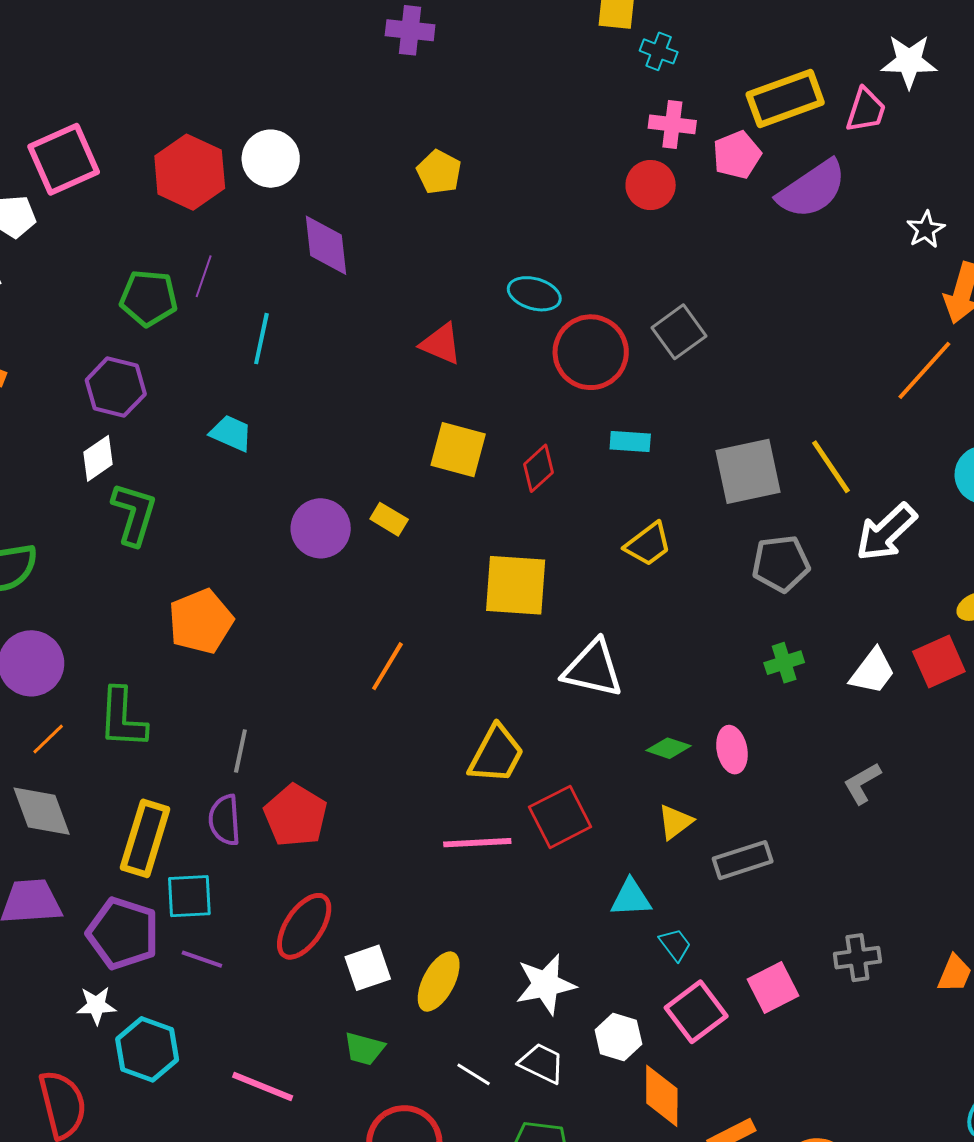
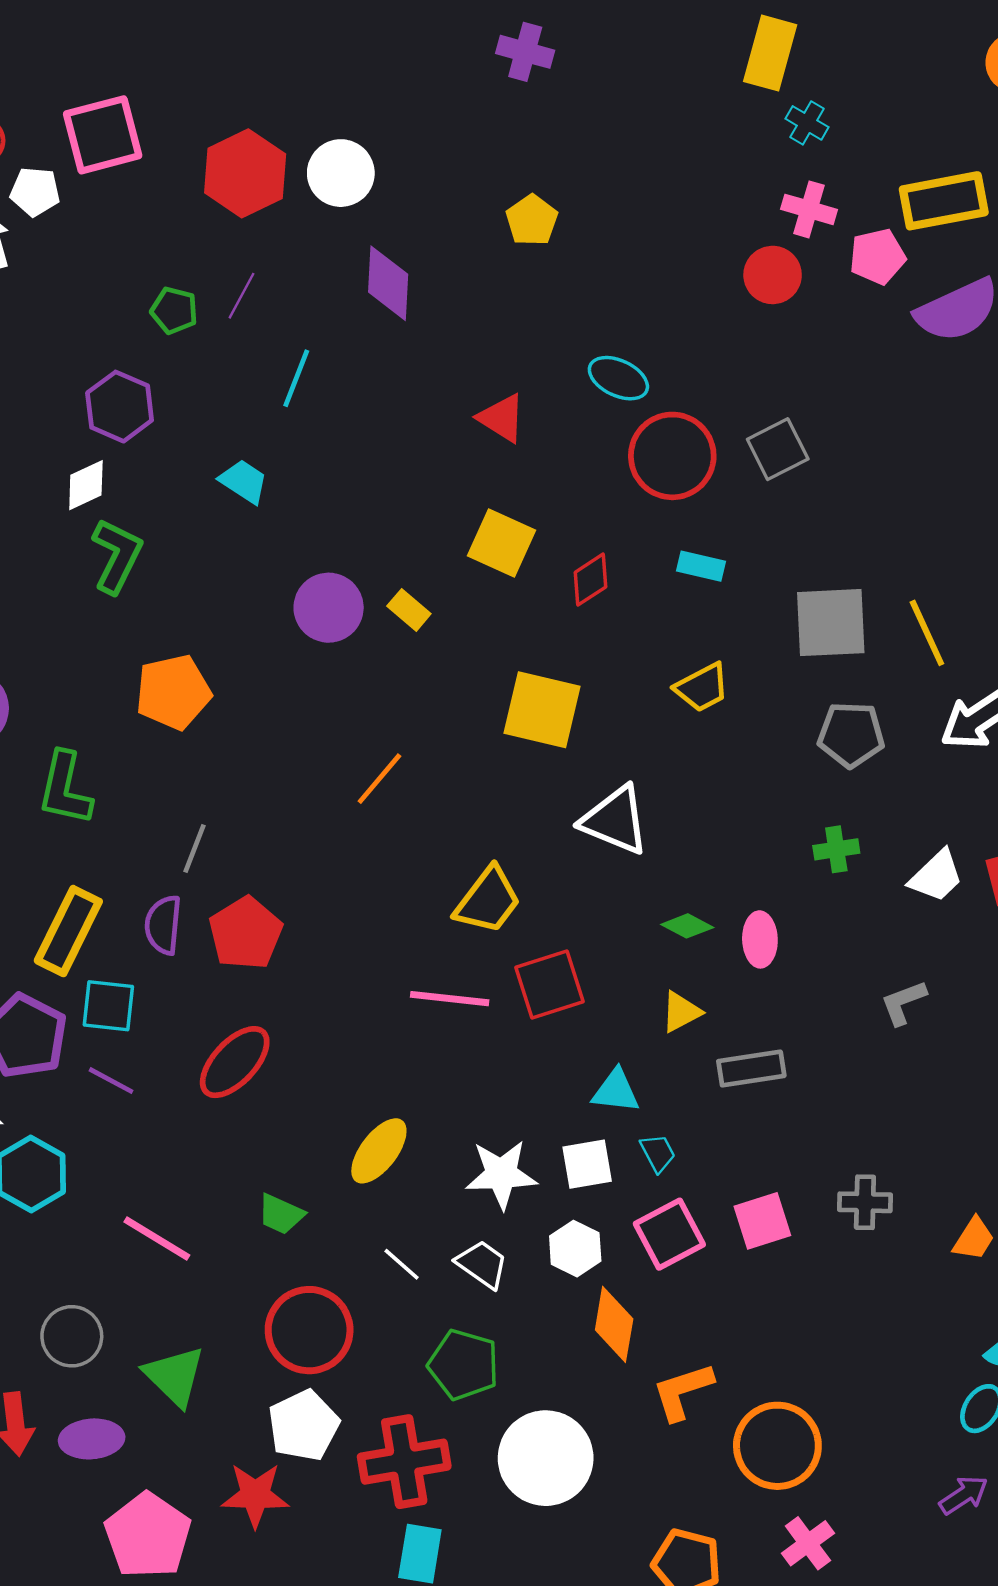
green pentagon: (149, 298) -> (174, 310), size x0.7
white square: (368, 968) -> (587, 1164), moved

